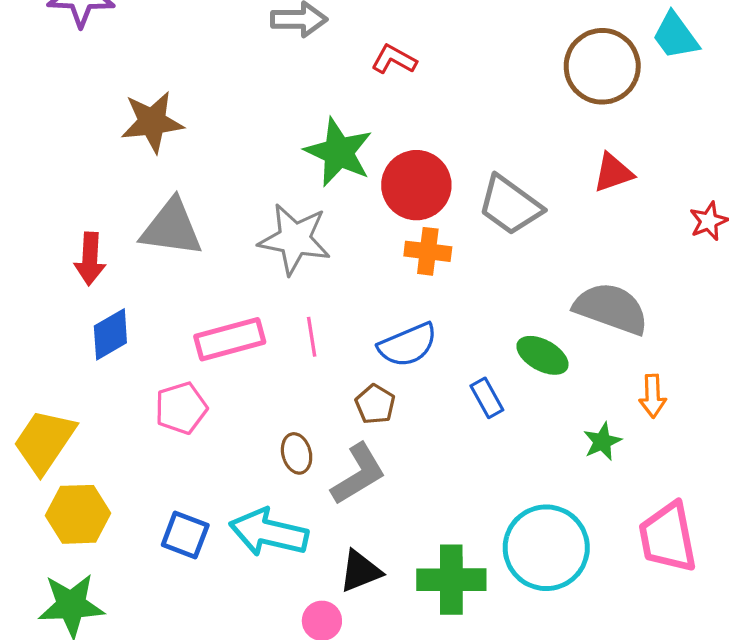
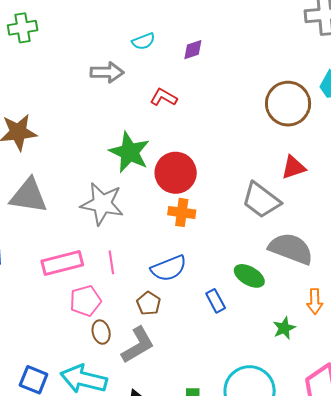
gray trapezoid: (510, 205) -> (261, 200), moved
pink pentagon: (181, 408) -> (85, 301), moved

